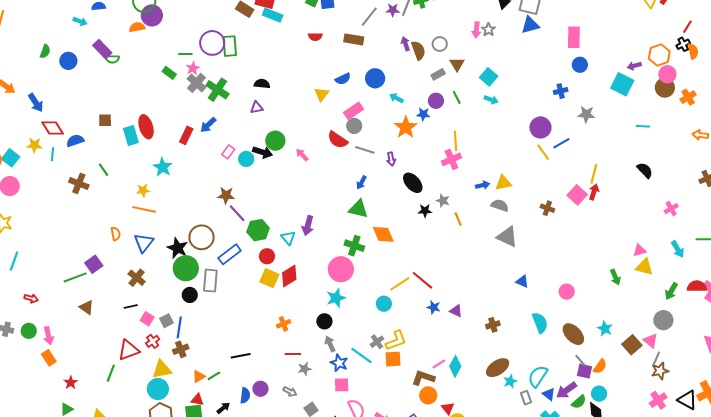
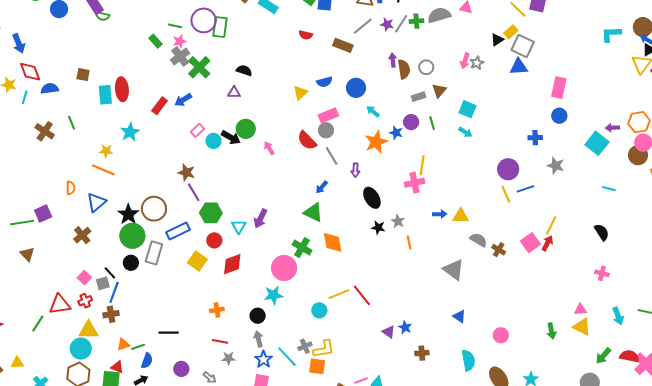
cyan square: (489, 77) -> (468, 109), turned -30
gray line: (365, 150) -> (332, 156), turned 30
gray semicircle: (500, 205) -> (479, 240), moved
pink cross: (671, 209) -> (602, 273), moved, turned 32
yellow square: (269, 278) -> (197, 261), moved
black line: (131, 307) -> (110, 273), moved, turned 48
blue star: (434, 307) -> (405, 327), moved
blue semicircle: (245, 395) -> (147, 361), moved

